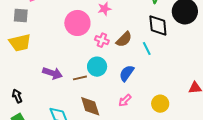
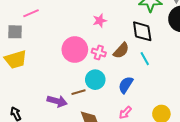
pink circle: (77, 23) -> (75, 50), moved
black diamond: (158, 26) -> (142, 31), moved
purple arrow: (52, 73) -> (57, 101), moved

